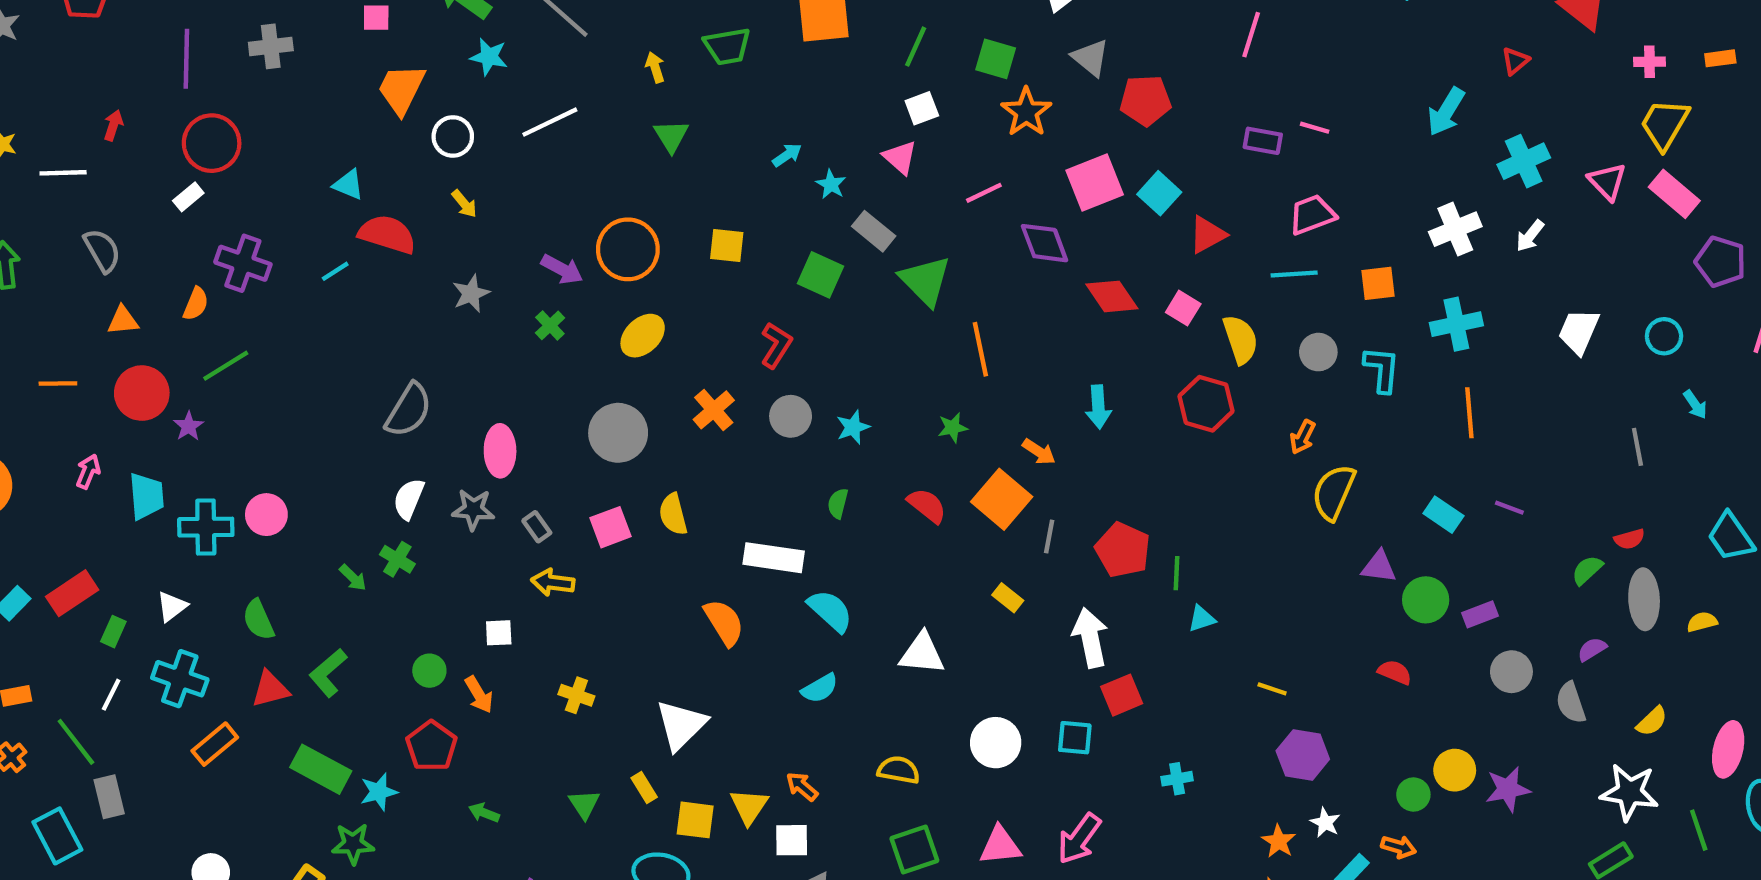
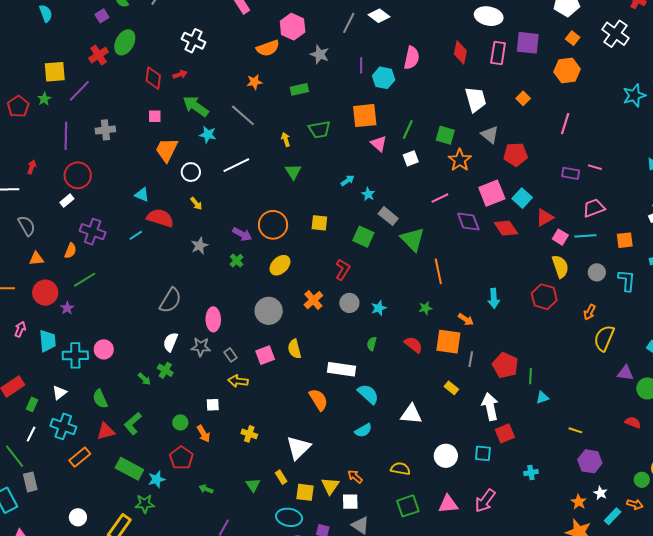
pink triangle: (900, 157) -> (379, 144), moved
red diamond: (1112, 296) -> (506, 228), moved
pink square: (1183, 308) -> (560, 237), moved
orange square: (1002, 499) -> (448, 342), turned -32

